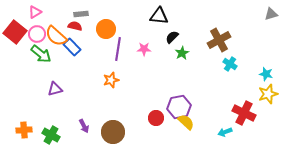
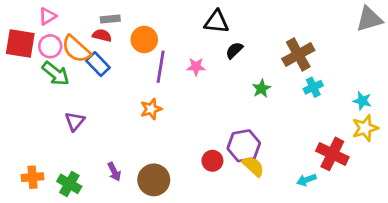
gray triangle: (271, 14) -> (369, 19), size x1.5
red square: (15, 32) -> (20, 44), turned -30
green star: (182, 53) -> (261, 89), moved
cyan cross: (230, 64) -> (313, 87), turned 32
purple triangle: (55, 89) -> (75, 121), turned -35

